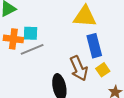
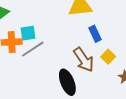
blue rectangle: (94, 46) -> (95, 34), size x0.7

